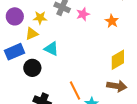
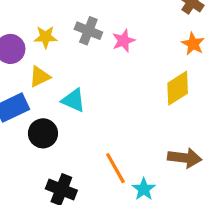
yellow star: (40, 18) -> (46, 37), moved
orange star: (112, 21) -> (193, 44), moved
yellow diamond: (118, 60) -> (178, 88), moved

